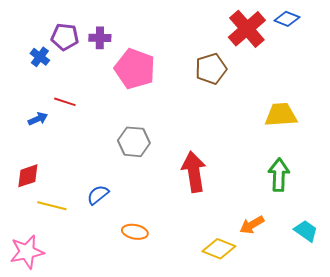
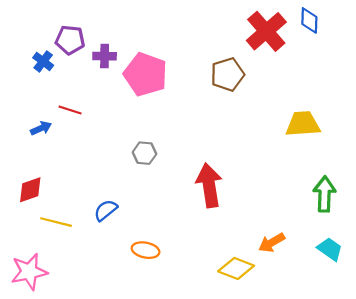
blue diamond: (287, 19) -> (309, 20), turned 70
purple cross: (100, 38) -> (105, 56), moved
gray hexagon: (134, 142) -> (144, 153), size x0.7
green arrow: (279, 175) -> (324, 194), moved

